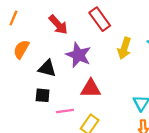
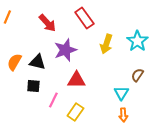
orange semicircle: (21, 49) -> (14, 62), moved
purple star: (78, 55) -> (65, 50), turned 30
pink line: (65, 111) -> (53, 100), turned -56

